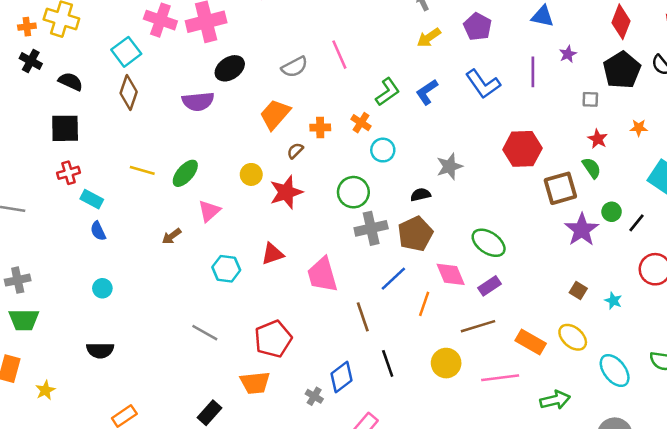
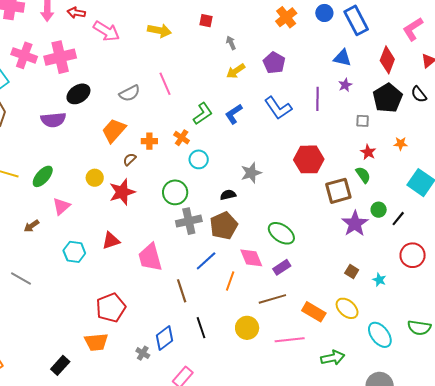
blue triangle: (543, 16) -> (342, 58), moved
gray line: (205, 333) -> (21, 279), moved

